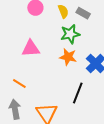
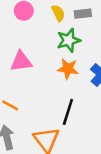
gray rectangle: (83, 13) -> (83, 14), turned -32
black line: (78, 93) -> (68, 112), moved

